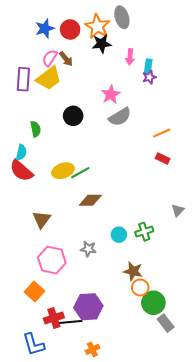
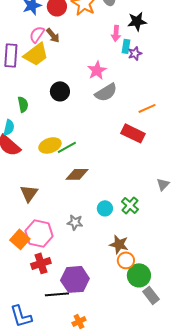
black star: (102, 44) -> (137, 21), moved
cyan rectangle: (148, 66) -> (126, 46), moved
red rectangle: (163, 158) -> (133, 133), moved, size x1.6
green cross: (144, 232) -> (130, 205), turned -30
orange square: (35, 292) -> (20, 239), moved
red cross: (54, 318) -> (41, 263), moved

